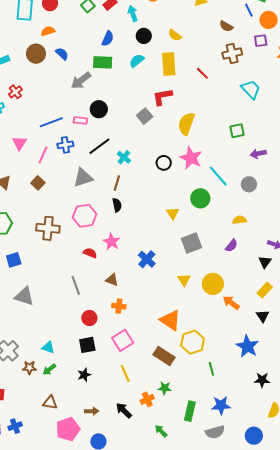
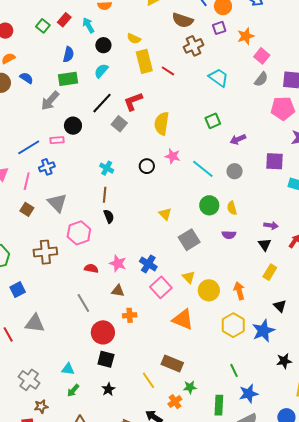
brown semicircle: (226, 26) -> (183, 20), size x1.5
yellow rectangle: (169, 64) -> (144, 61), moved
black line: (99, 146) -> (102, 103), moved
pink star: (191, 158) -> (173, 156), size x0.7
gray triangle: (83, 178) -> (57, 203), moved, turned -45
green circle: (200, 198) -> (209, 205), moved
yellow semicircle: (239, 220) -> (232, 208), turned -88
pink star: (111, 242) -> (118, 263), moved
purple semicircle: (231, 246) -> (229, 235), turned 64
yellow circle: (213, 284) -> (209, 290), moved
orange arrow: (231, 303) -> (239, 291), turned 48
black triangle: (263, 316) -> (280, 306), moved
red circle: (89, 318) -> (103, 332), size x1.5
pink square: (123, 340) -> (161, 287), moved
yellow hexagon: (193, 342) -> (233, 325), moved
black square: (87, 345) -> (106, 359), turned 36
blue star: (247, 346) -> (263, 331), turned 30
brown rectangle: (164, 356) -> (172, 364), moved
brown star: (29, 368) -> (41, 406), moved
green line: (211, 369) -> (234, 370), moved

